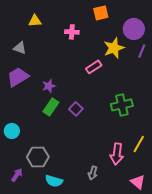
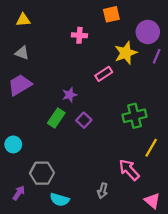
yellow triangle: (35, 21) -> (23, 20), moved
purple star: (49, 86) -> (69, 95), moved
yellow line: (139, 144) -> (151, 148), moved
pink arrow: (117, 154) -> (129, 170), turned 130

